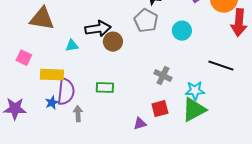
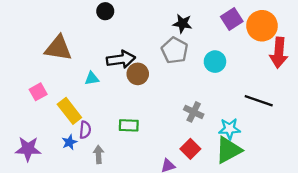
pink square: (24, 58) -> (38, 92), turned 35
yellow rectangle: (52, 75) -> (69, 111), turned 50
purple semicircle: (66, 92) -> (85, 130), size x0.6
red square: (160, 109) -> (190, 149), turned -30

